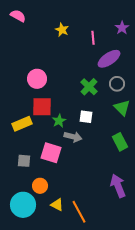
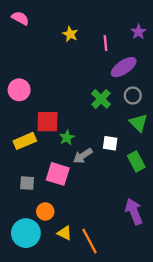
pink circle: (37, 79) -> (19, 90), moved
white square: (86, 117) -> (110, 143), moved
gray arrow: (73, 137) -> (83, 156), turned 132

